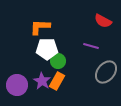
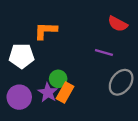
white pentagon: (47, 49) -> (22, 56), moved
green circle: (58, 61) -> (58, 79), moved

